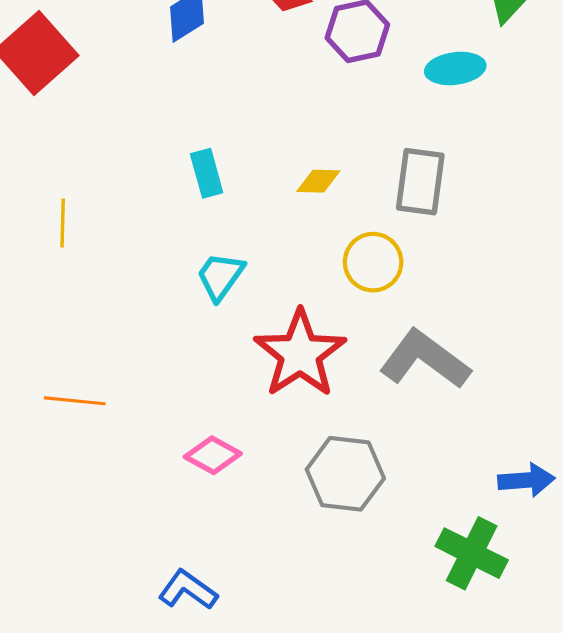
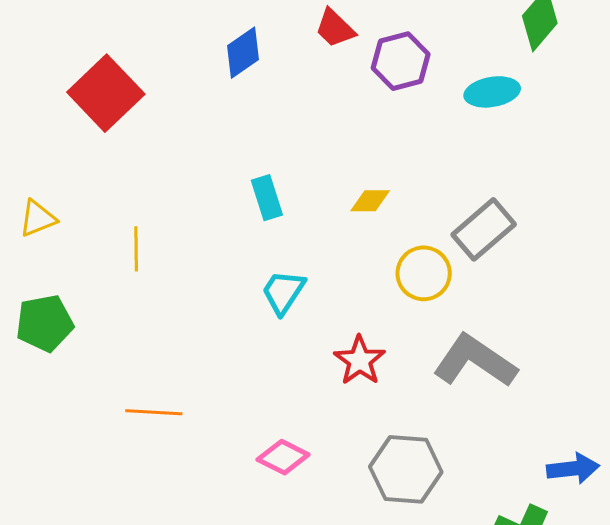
gray rectangle: (420, 182) -> (484, 229), moved, turned 44
red star: (300, 354) -> (360, 360), size x0.6

